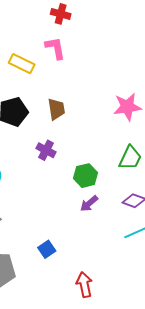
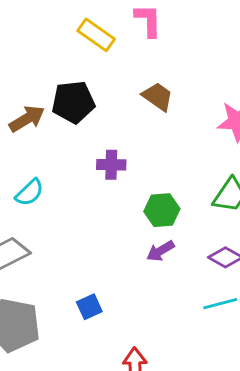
brown trapezoid: (56, 109) -> (158, 97), moved, turned -55
purple cross: (46, 150) -> (111, 165), turned -36

